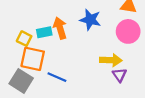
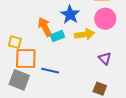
blue star: (90, 20) -> (70, 15), turned 30
cyan rectangle: (44, 32) -> (57, 36), moved
yellow arrow: (111, 60) -> (85, 34), moved

